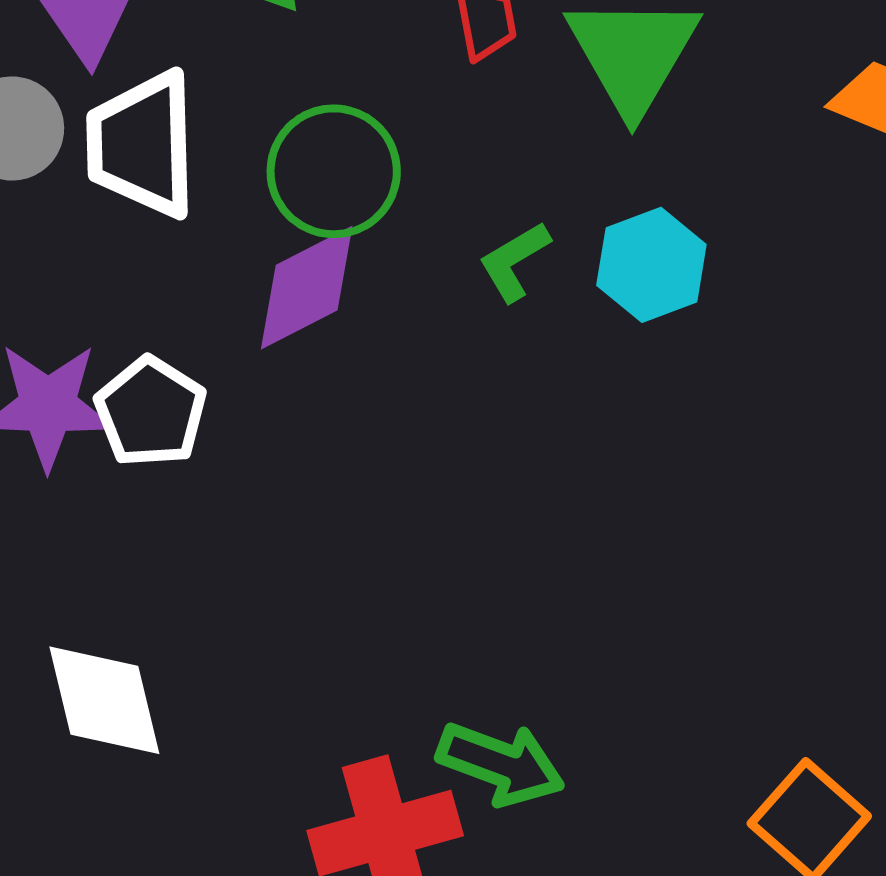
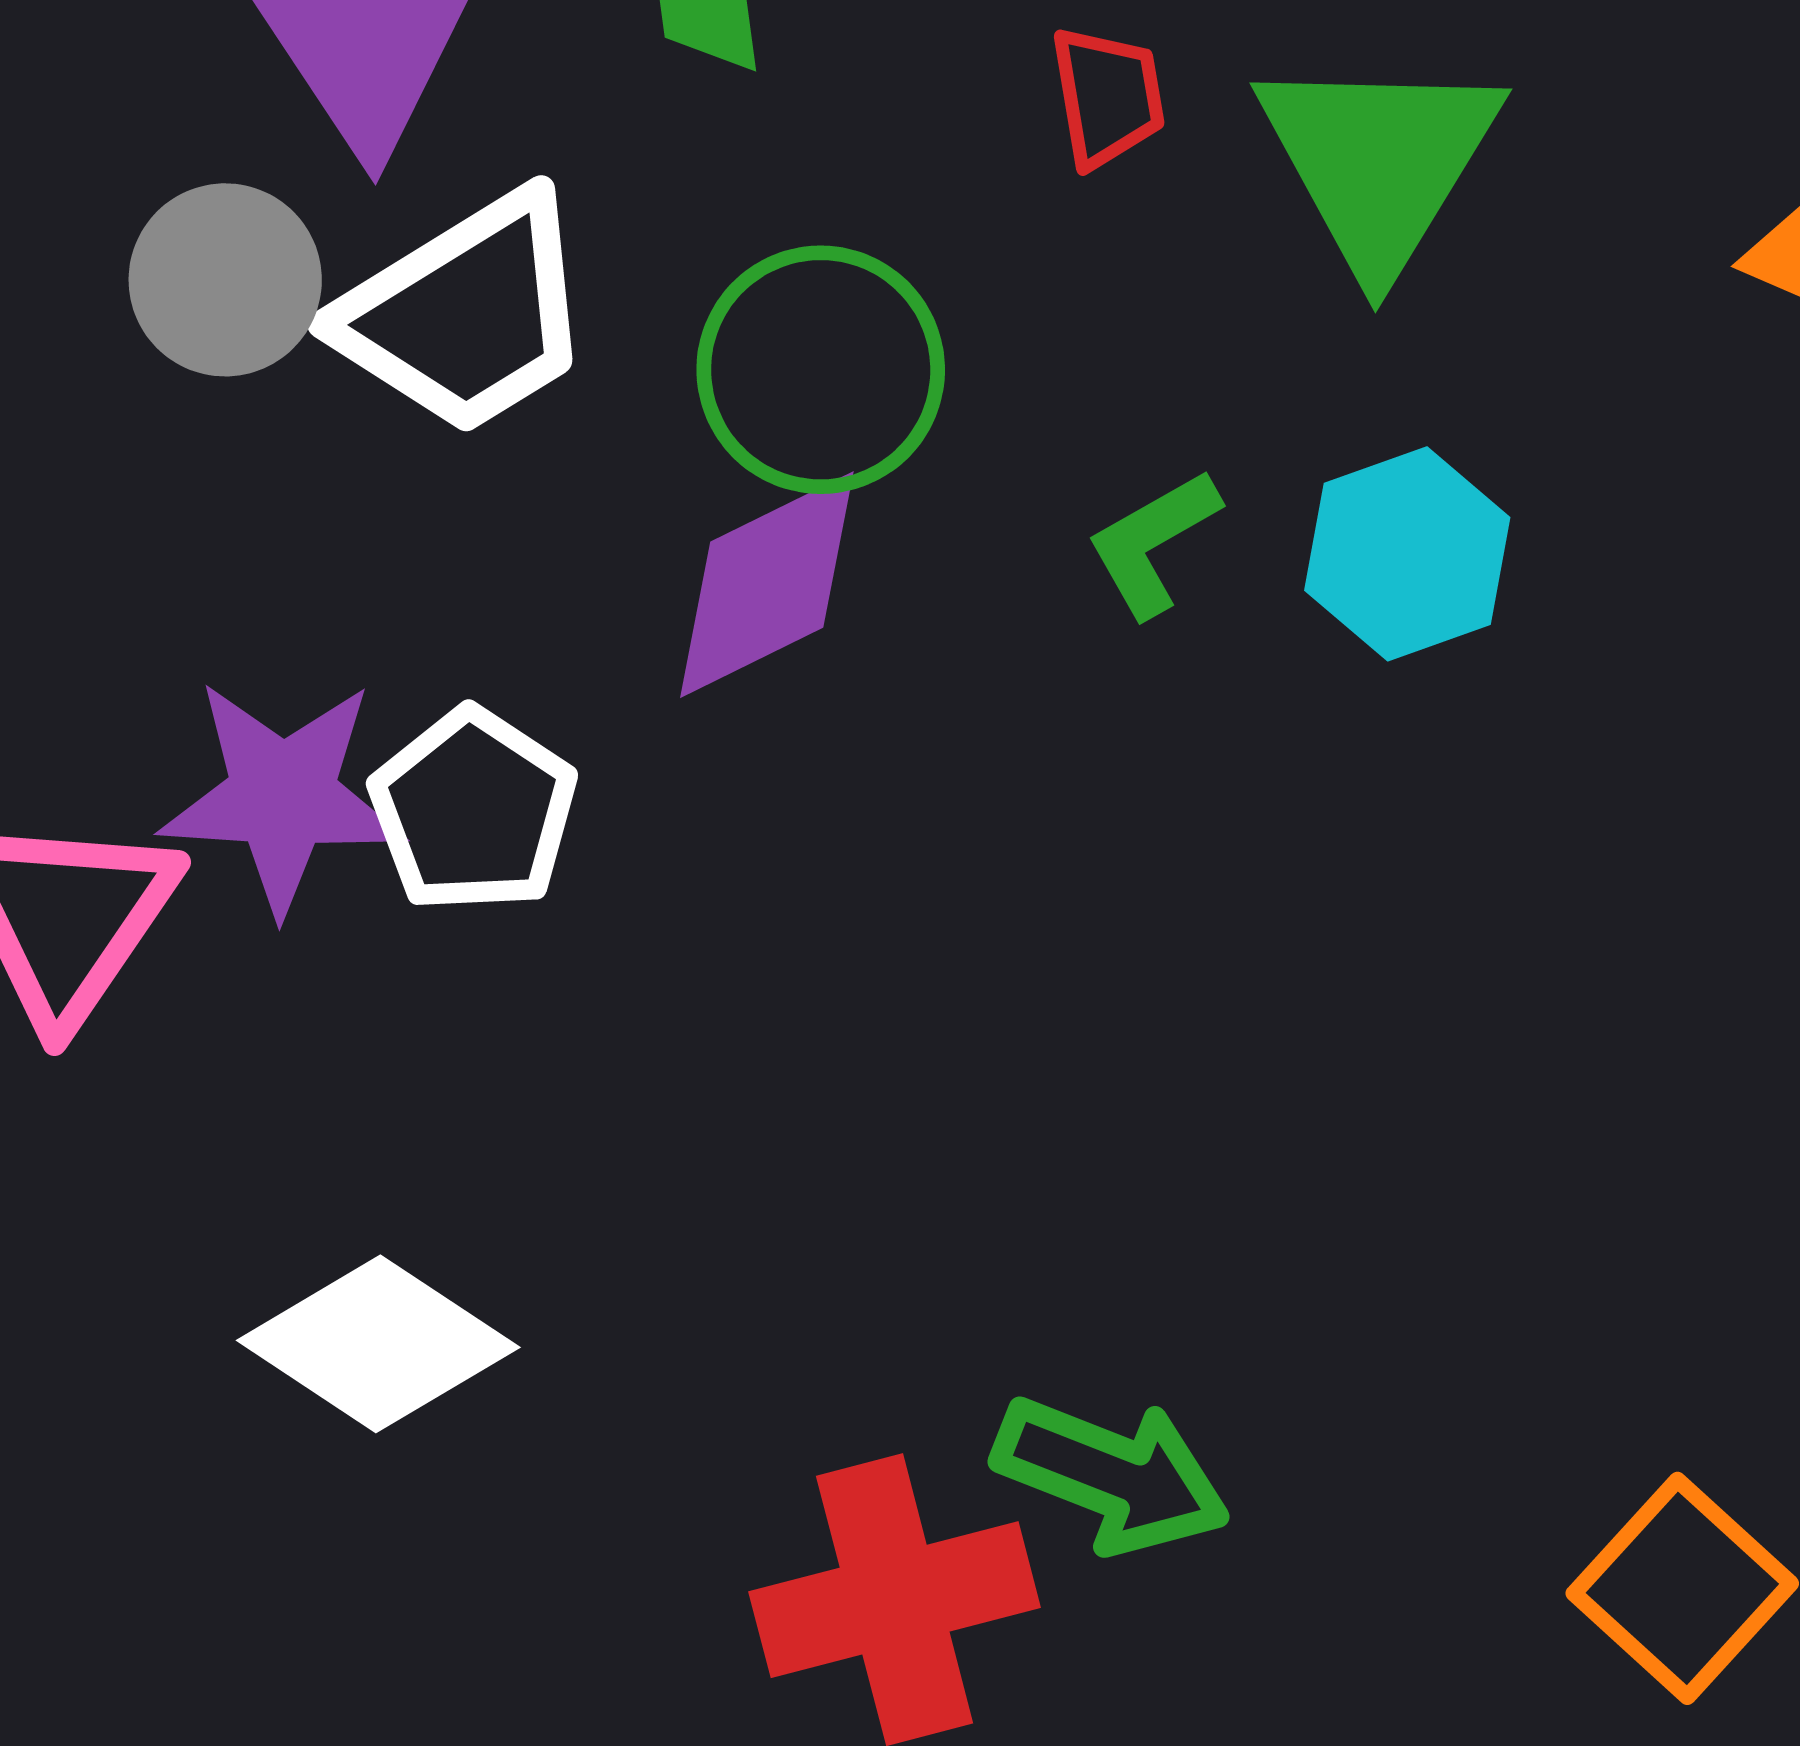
white trapezoid: (142, 145) -> (466, 314), turned -121
white diamond: (104, 700) -> (378, 1344), turned -44

